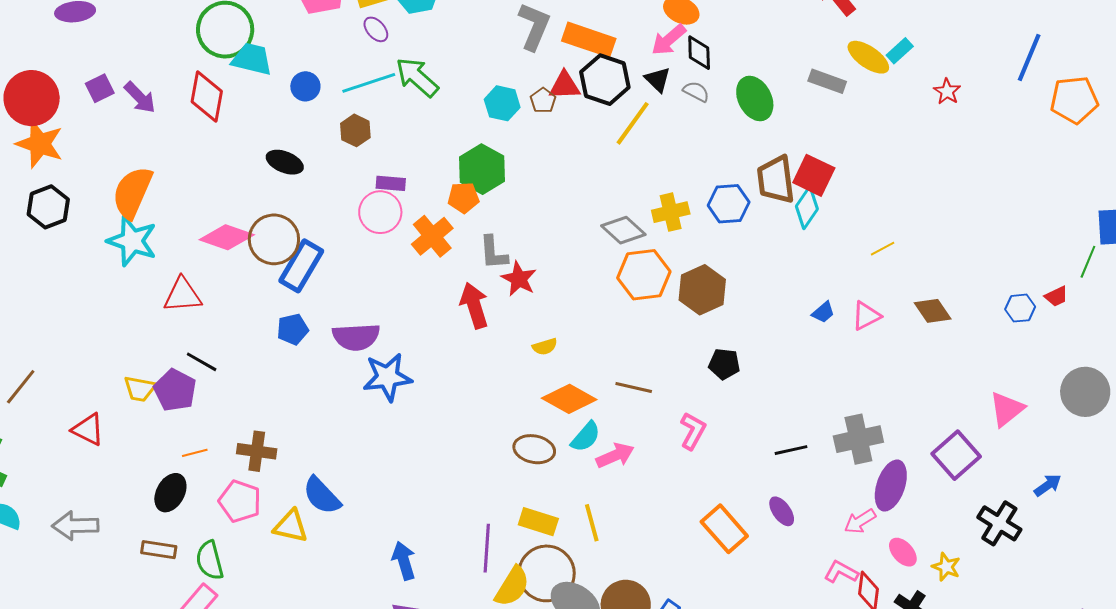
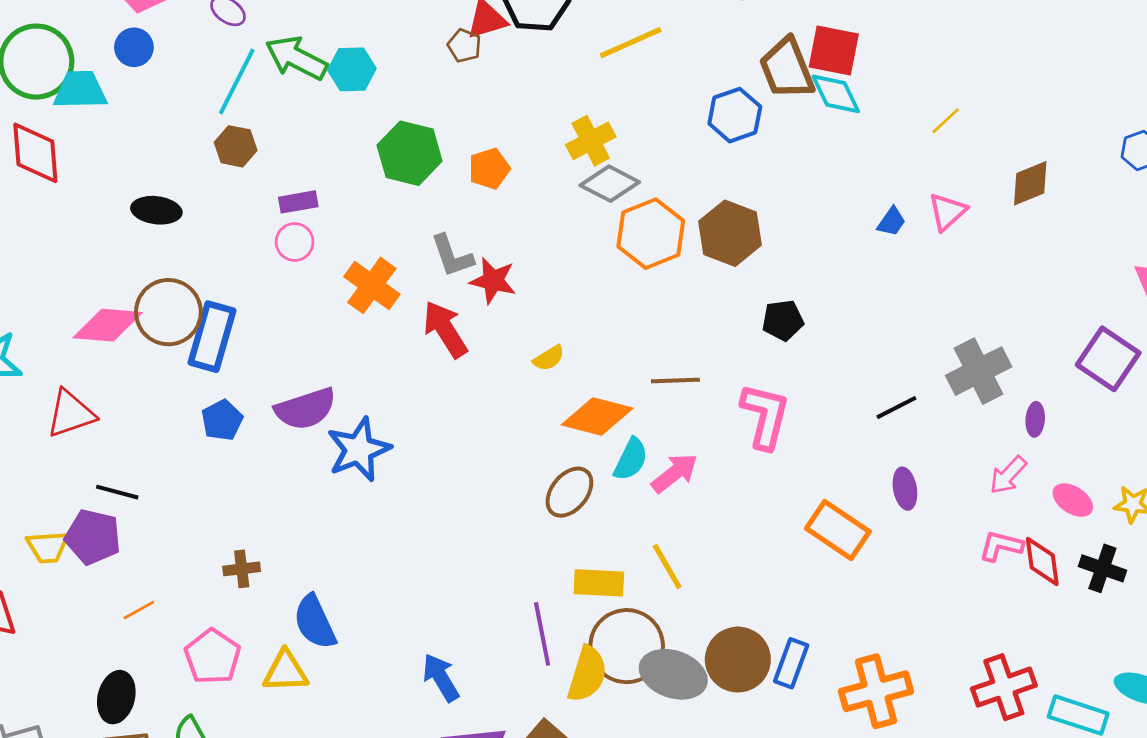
cyan line: (369, 83) -> (237, 81), turned -30
blue circle: (305, 86) -> (134, 47), moved
cyan hexagon: (502, 103) -> (352, 69), moved
yellow line: (633, 123) -> (631, 43), moved, turned 45
orange pentagon: (463, 198) -> (489, 169), moved
cyan diamond: (807, 208) -> (836, 94), turned -45
pink circle: (380, 212) -> (295, 242), size x0.7
yellow cross: (671, 212) -> (591, 141), moved
orange cross: (432, 236) -> (372, 285), moved
brown diamond: (933, 311) -> (1030, 183), turned -63
pink L-shape: (693, 431) -> (765, 416), size x1.4
brown ellipse: (534, 449) -> (569, 492), turned -48
brown cross: (257, 451) -> (242, 569), moved, size x0.7
purple ellipse: (891, 486) -> (1035, 419), size x0.5
black ellipse: (170, 493) -> (116, 697), moved
blue semicircle: (322, 496) -> (315, 622), turned 33
pink pentagon: (240, 501) -> (213, 657), turned 30
purple ellipse: (782, 511) -> (905, 489), turned 40

